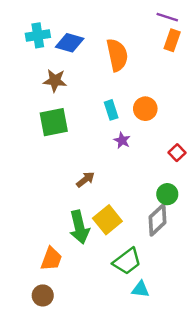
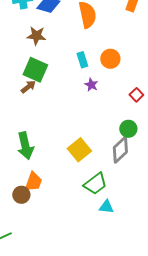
green square: (54, 122) -> (35, 70), turned 35
brown arrow: (85, 179) -> (28, 87), moved
green arrow: (79, 227) -> (25, 146), moved
brown circle: (43, 295) -> (21, 195), moved

